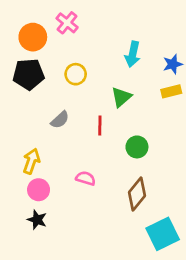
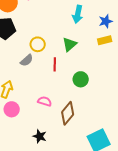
yellow circle: (76, 74) -> (38, 44), moved
brown diamond: (137, 194) -> (68, 113), moved
black star: (37, 220) -> (40, 136), moved

